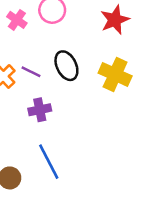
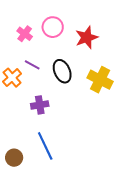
red star: (115, 20) -> (87, 37), moved
purple line: (31, 72) -> (32, 65), moved

